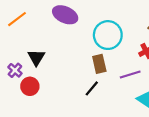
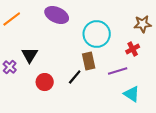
red circle: (30, 86) -> (45, 82), moved
black line: (92, 88) -> (75, 77), moved

